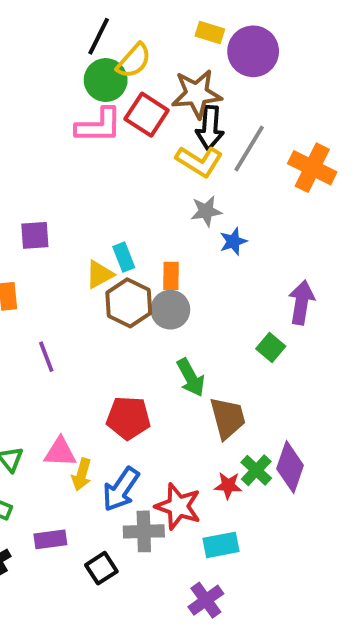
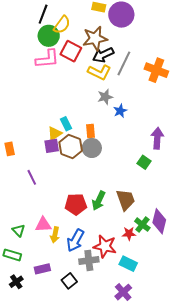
black arrow: (210, 128) -> (103, 55), turned 65
purple square: (35, 235) -> (52, 146), moved
green arrow: (191, 378) -> (99, 201), moved, turned 60
cyan rectangle: (221, 545) -> (128, 264), turned 42

